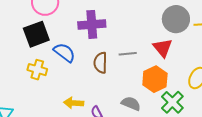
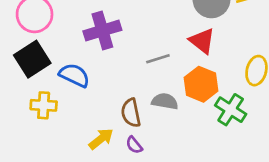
brown semicircle: (100, 63) -> (131, 113), moved
yellow arrow: (74, 103) -> (101, 139), turned 150
gray semicircle: (131, 104) -> (165, 101), moved

